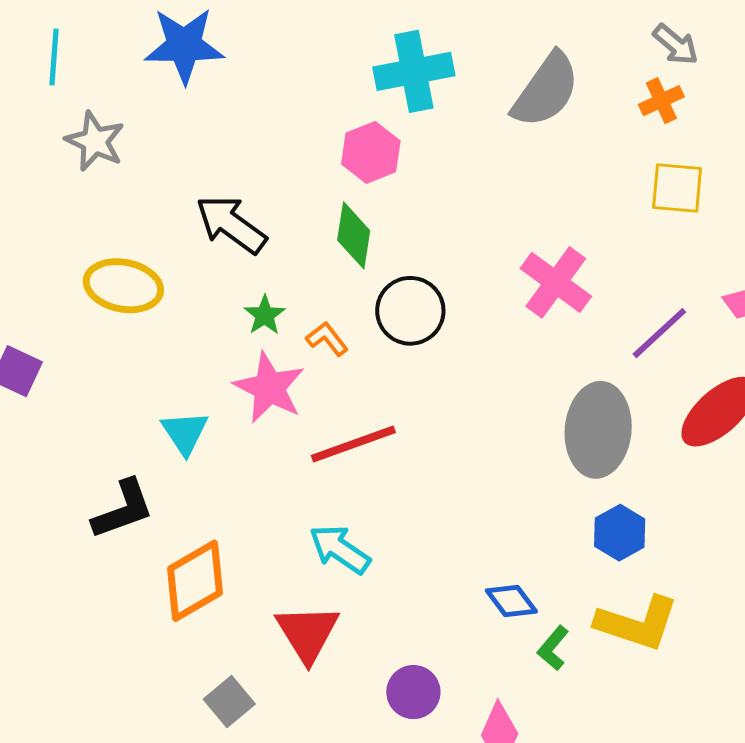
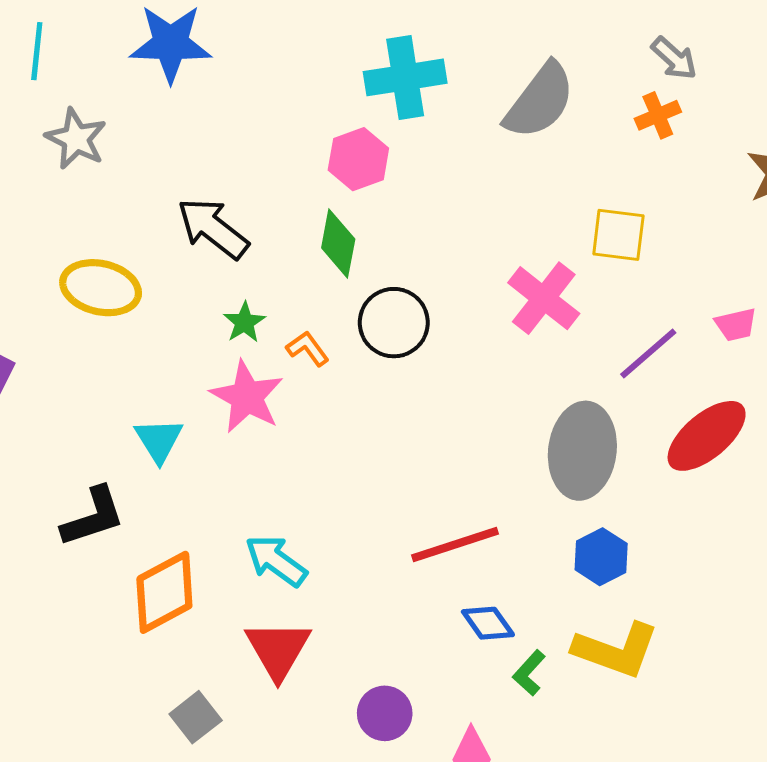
yellow square: (677, 188) -> (618, 235), moved
red line: (353, 444) -> (455, 544), moved
cyan arrow: (340, 549) -> (276, 561), moved

